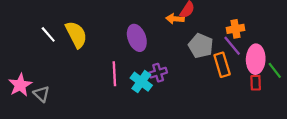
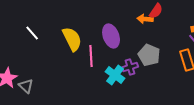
yellow semicircle: (76, 34) -> (72, 39), moved
gray pentagon: (201, 46) -> (149, 55), moved
pink line: (114, 74) -> (91, 56), moved

